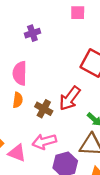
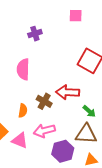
red arrow: (70, 98) -> (68, 92), turned 55
orange semicircle: (18, 100) -> (23, 111), moved

